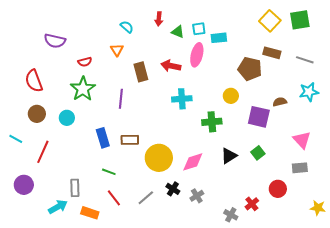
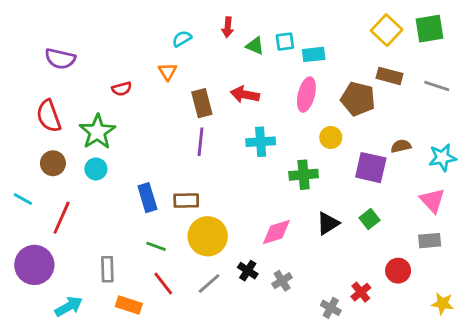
cyan semicircle: (127, 27) -> (182, 39), turned -72
purple semicircle: (55, 41) -> (60, 59), moved
pink ellipse: (197, 55) -> (306, 95), moved
green star: (83, 89) -> (97, 132), moved
cyan star: (309, 92) -> (442, 158), moved
purple line: (121, 99) -> (200, 142), moved
yellow circle: (159, 158) -> (208, 236), moved
purple circle: (24, 185) -> (34, 265), size x1.4
cyan arrow: (58, 207) -> (69, 306), moved
yellow star: (318, 208) -> (442, 304), moved

